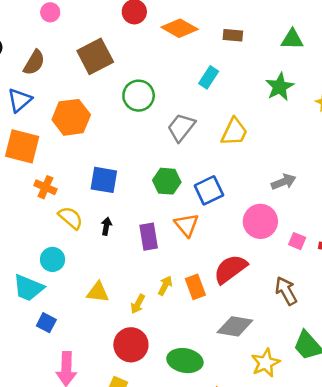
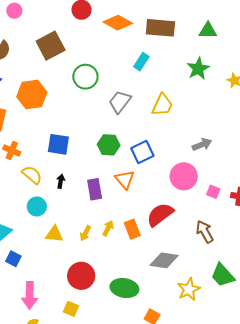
brown rectangle: (233, 35) -> (160, 28), size x1.8
cyan circle: (53, 259) -> (37, 207), moved
yellow arrow: (138, 304) -> (85, 233), moved

